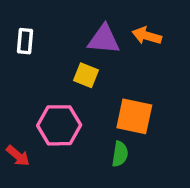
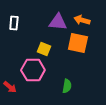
yellow square: (86, 75) -> (44, 49), moved
orange square: (134, 116) -> (78, 43), moved

